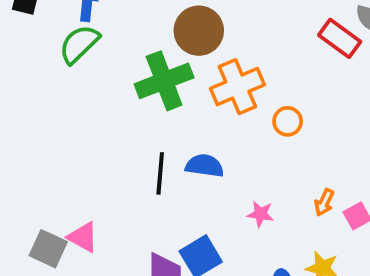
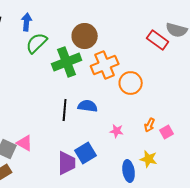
green semicircle: (79, 44) -> (37, 43), moved
orange circle: (288, 121) -> (131, 83), size x1.5

